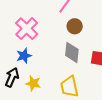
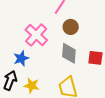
pink cross: (27, 29) -> (36, 35), moved

